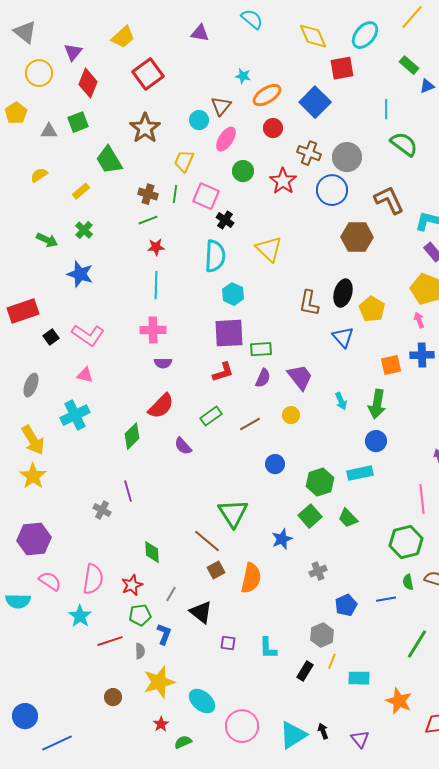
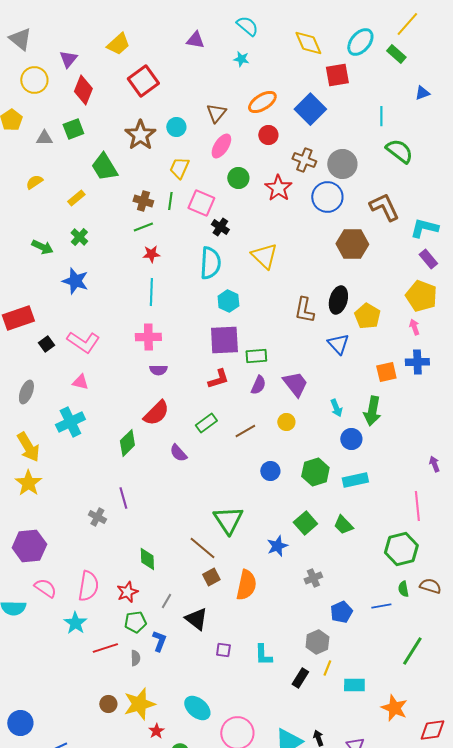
green rectangle: (409, 65) -> (396, 54), moved
cyan star: (243, 76) -> (241, 59), moved
cyan circle: (199, 120) -> (176, 127), moved
blue circle: (376, 441) -> (351, 439), moved
green hexagon: (320, 482) -> (315, 472), moved
yellow star: (159, 682) -> (139, 704), moved

